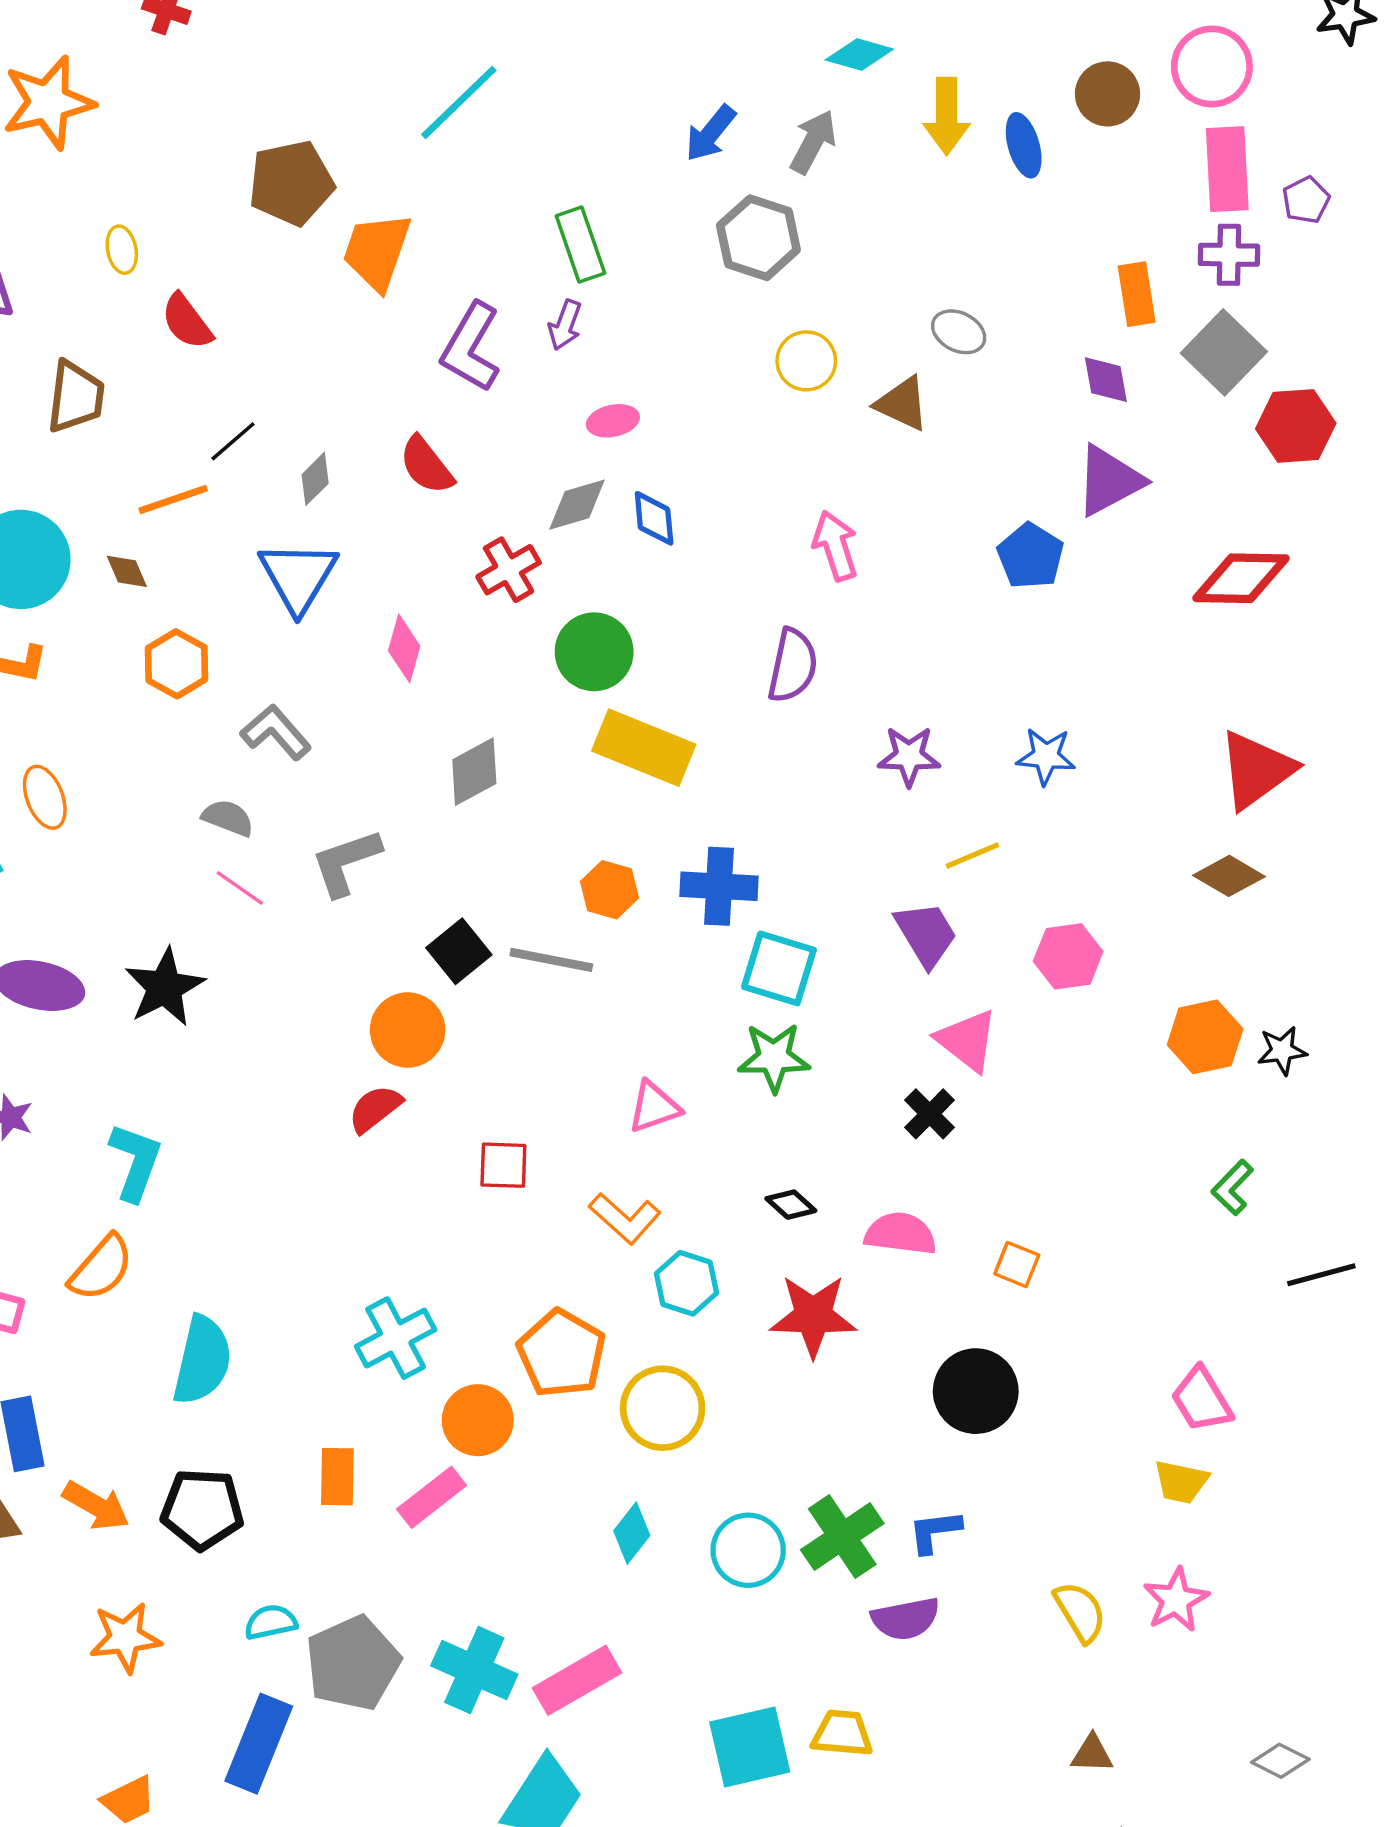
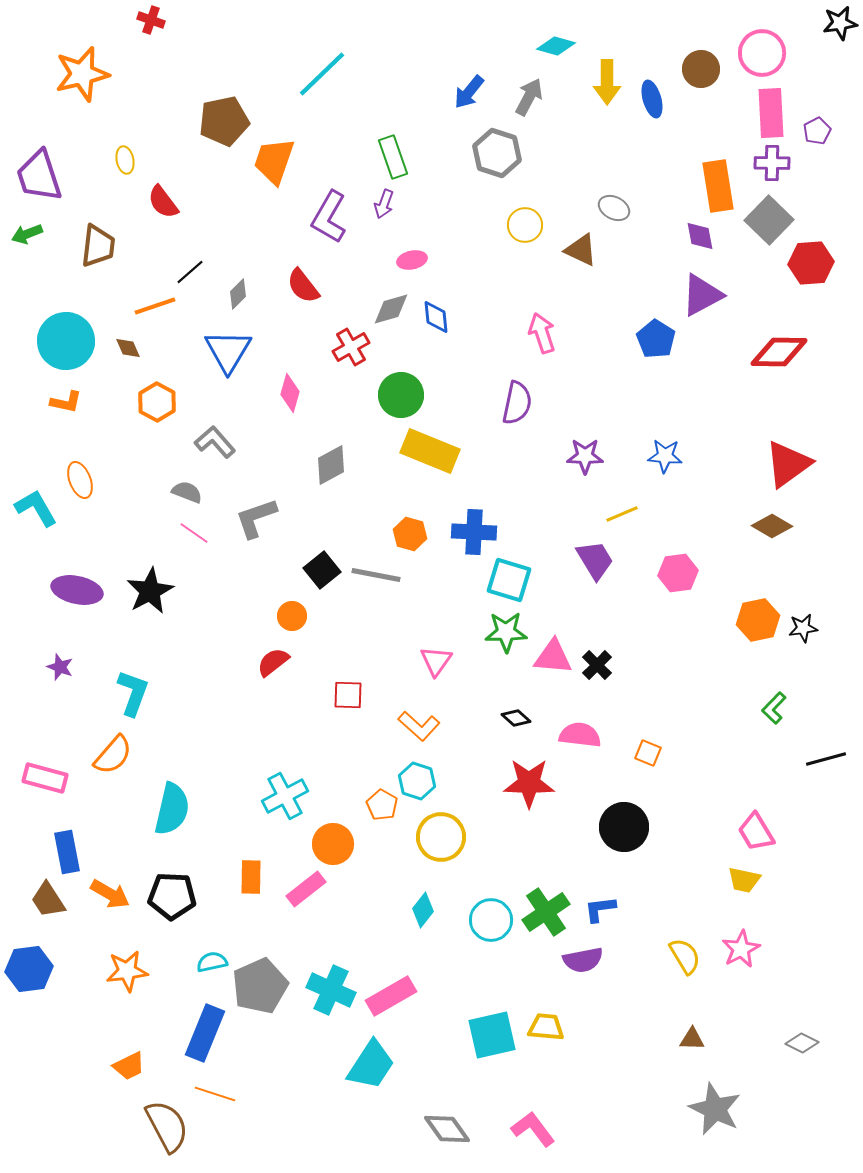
orange rectangle: (1137, 294) -> (718, 186), size x1.4
orange circle: (408, 1030) -> (292, 616), size x0.7
pink triangle: (967, 1040) -> (553, 657), moved, turned -33
pink triangle: (654, 1107) -> (436, 661), turned -36
cyan hexagon: (687, 1283) -> (417, 781), moved
orange pentagon: (562, 1353) -> (382, 805), size x0.6

